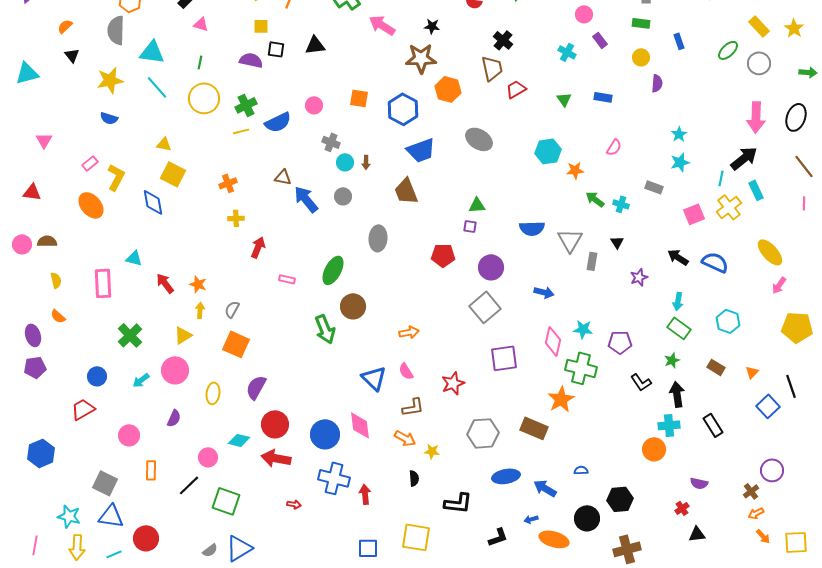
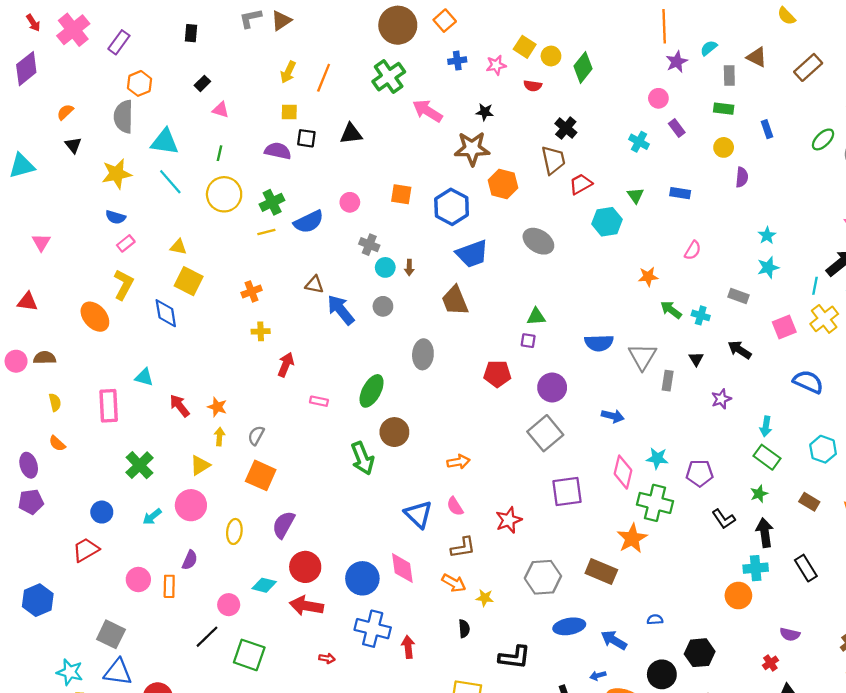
cyan hexagon: (548, 151) -> (607, 222), moved
pink rectangle: (90, 163) -> (126, 243), moved
black arrow: (678, 257) -> (740, 350), moved
orange rectangle: (151, 470) -> (169, 586), moved

